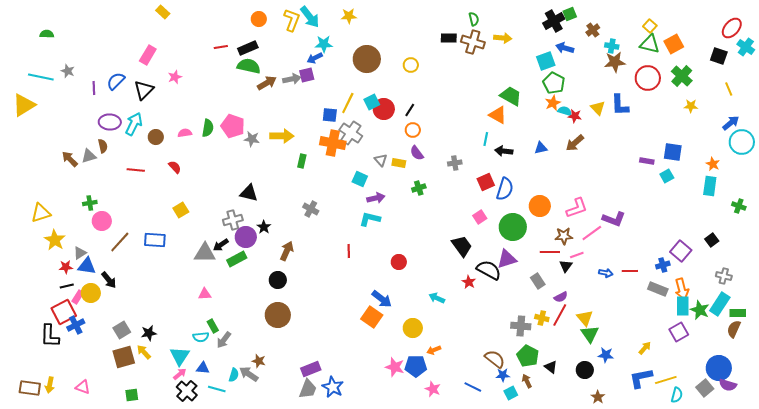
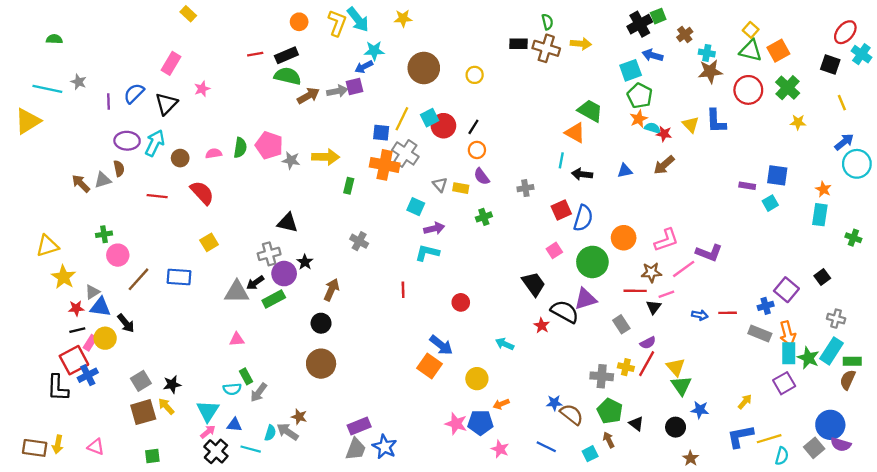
red semicircle: (175, 167) -> (202, 193), size x1.6
blue star: (503, 375) -> (554, 403), moved

